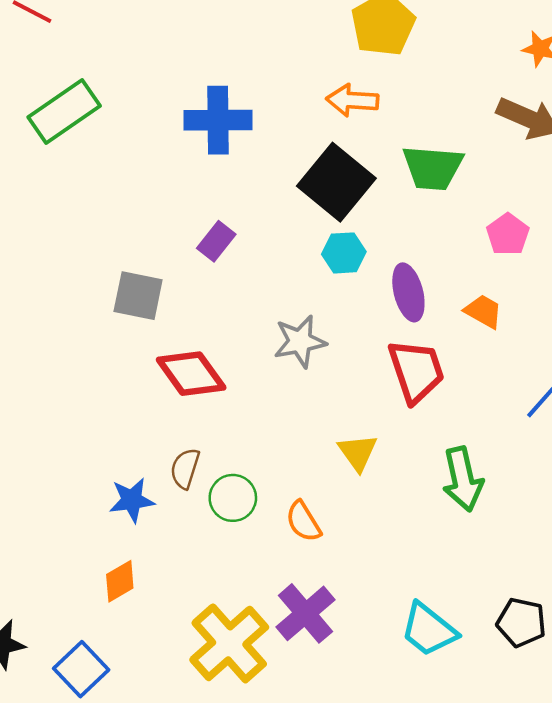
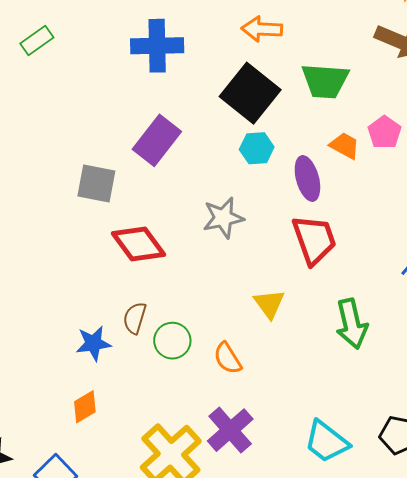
green rectangle: (64, 111) -> (37, 40), size x0.6
purple rectangle: (216, 241) -> (157, 140), size x1.6
orange trapezoid: (483, 311) -> (345, 146), moved

